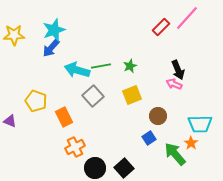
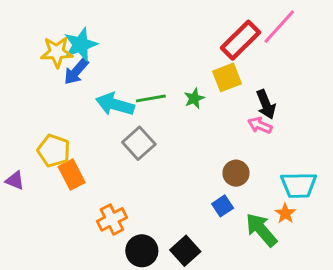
red rectangle: (161, 27) -> (240, 40), size x1.5
yellow star: (14, 35) -> (57, 52), moved
yellow square: (132, 95) -> (227, 77), moved
orange rectangle: (64, 117) -> (72, 175), moved

